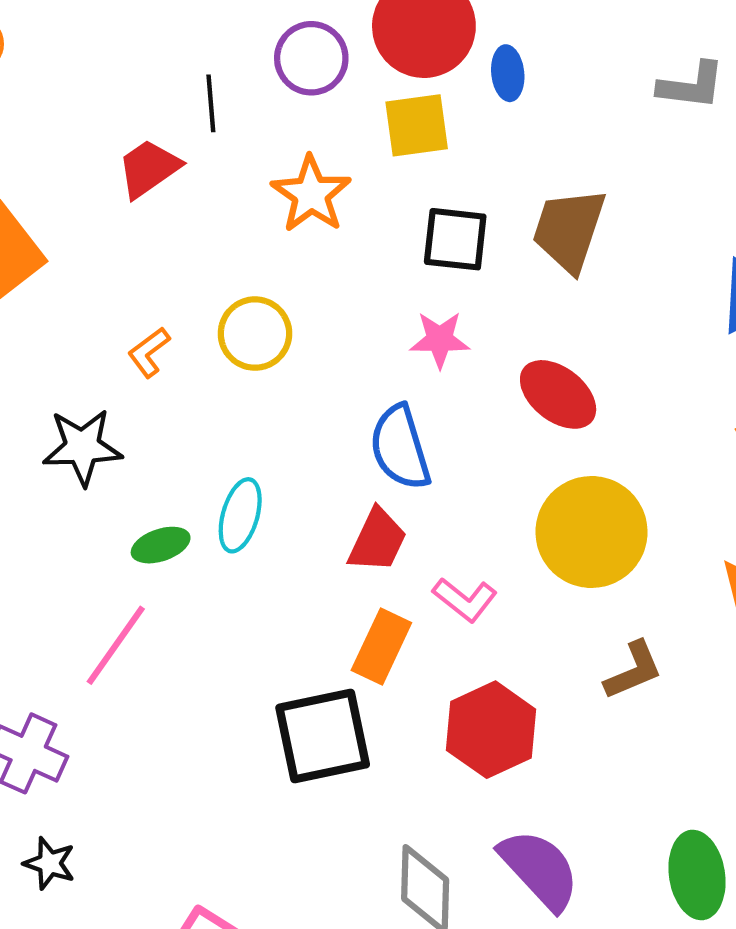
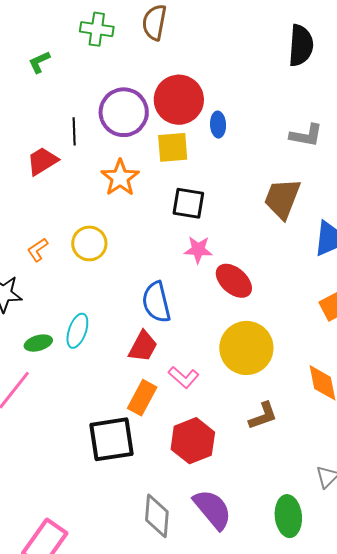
purple circle: (311, 58) -> (124, 112), size x1.4
brown trapezoid: (569, 230) -> (282, 199), moved
pink star: (440, 340) -> (198, 250), moved

